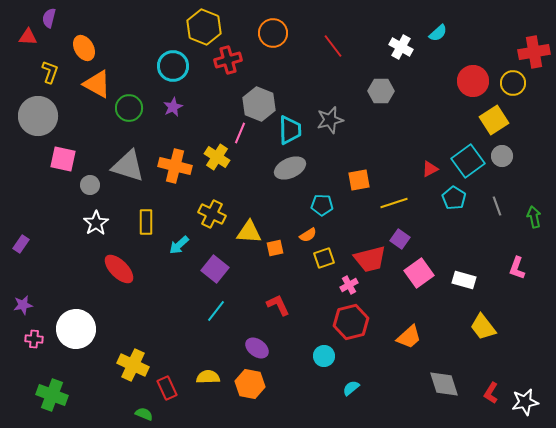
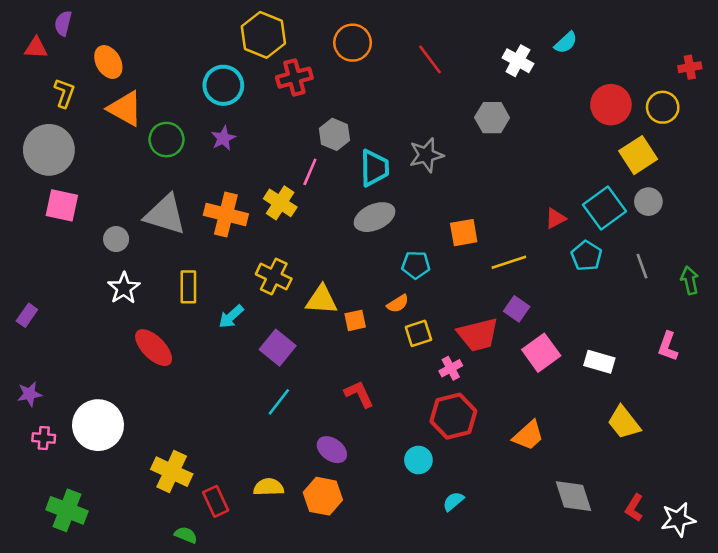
red cross: (534, 52) -> (690, 67), size x0.6
gray hexagon: (259, 104) -> (334, 134), size x0.7
pink square: (63, 159) -> (62, 205), moved

